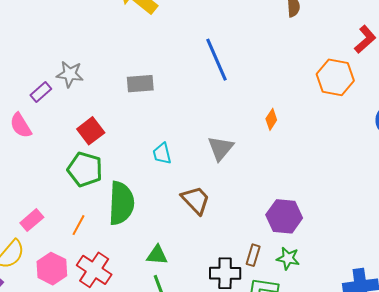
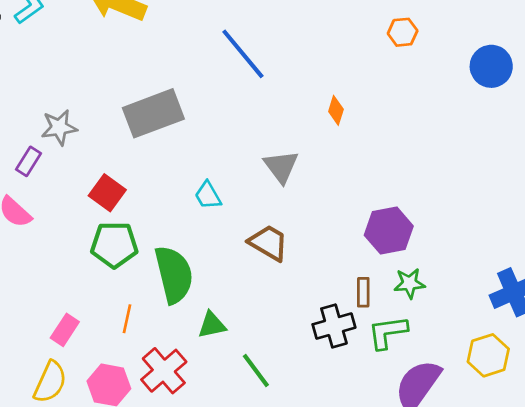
orange hexagon: (335, 77) -> (403, 32), size x0.6
gray rectangle: (140, 84) -> (153, 113), size x1.6
green triangle: (157, 255) -> (212, 325), moved
red cross: (94, 270) -> (164, 371), turned 32

